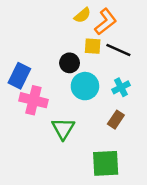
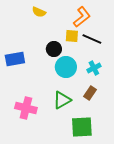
yellow semicircle: (82, 15) -> (39, 12), moved, turned 64
blue rectangle: (19, 76) -> (15, 59), turned 54
pink cross: (33, 100) -> (26, 108), moved
green triangle: (63, 129) -> (62, 100), moved, turned 30

